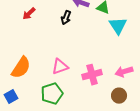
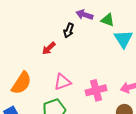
red arrow: (29, 14) -> (49, 48), moved

